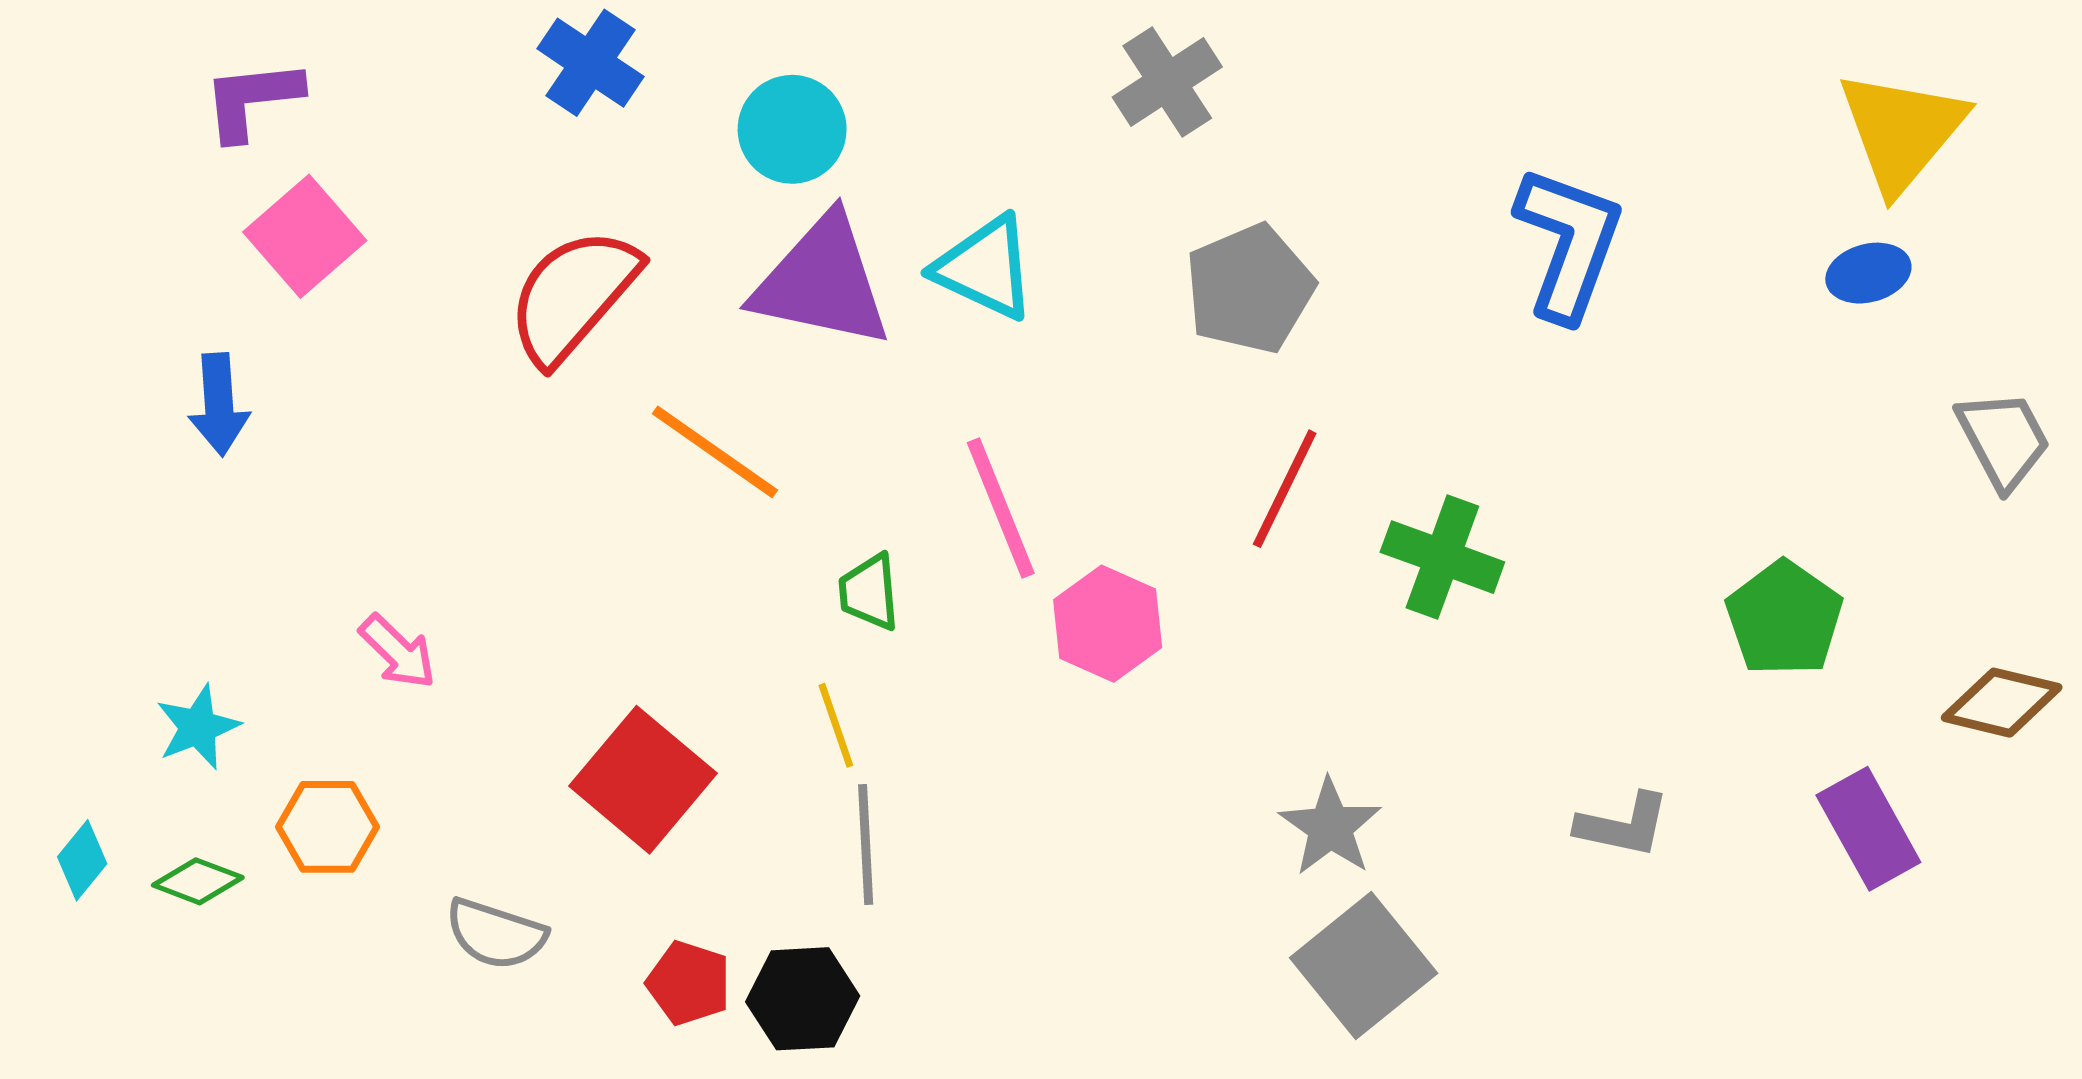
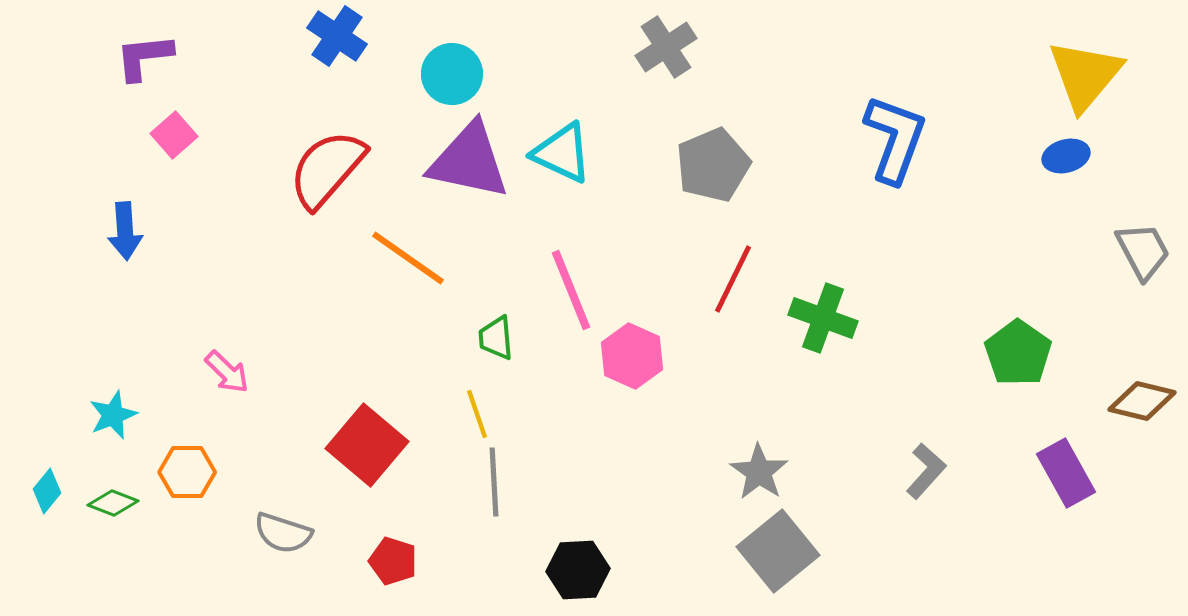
pink square: (305, 236) -> (174, 135), size x0.7
gray L-shape: (1623, 825) -> (926, 471), turned -60
black hexagon: (803, 999) -> (578, 570), moved

